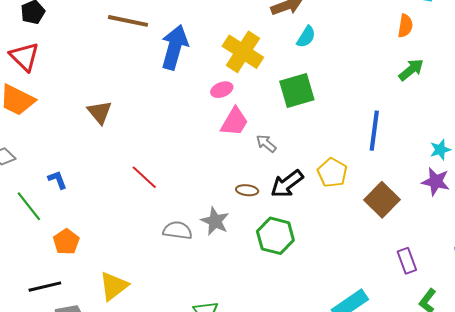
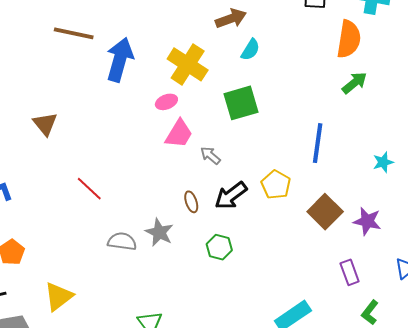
orange semicircle: (405, 26) -> (349, 39), size x1.6
purple star: (436, 182) -> (367, 221), moved
brown ellipse: (247, 190) -> (191, 202), turned 65
green hexagon: (275, 236) -> (219, 247), size x0.7

